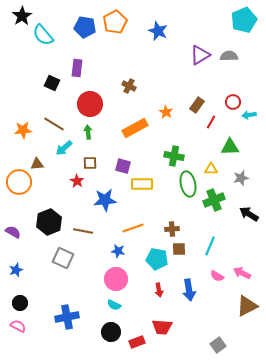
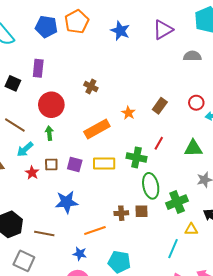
purple triangle: (200, 55) -> (163, 30), moved
red line: (211, 122) -> (159, 143), moved
purple square: (123, 166) -> (75, 165), moved
yellow triangle: (211, 169) -> (191, 229), moved
red star: (77, 181) -> (32, 173), moved
yellow rectangle: (142, 184) -> (104, 164), moved
brown cross: (172, 229) -> (121, 213), moved
brown square: (179, 249) -> (142, 211), moved

